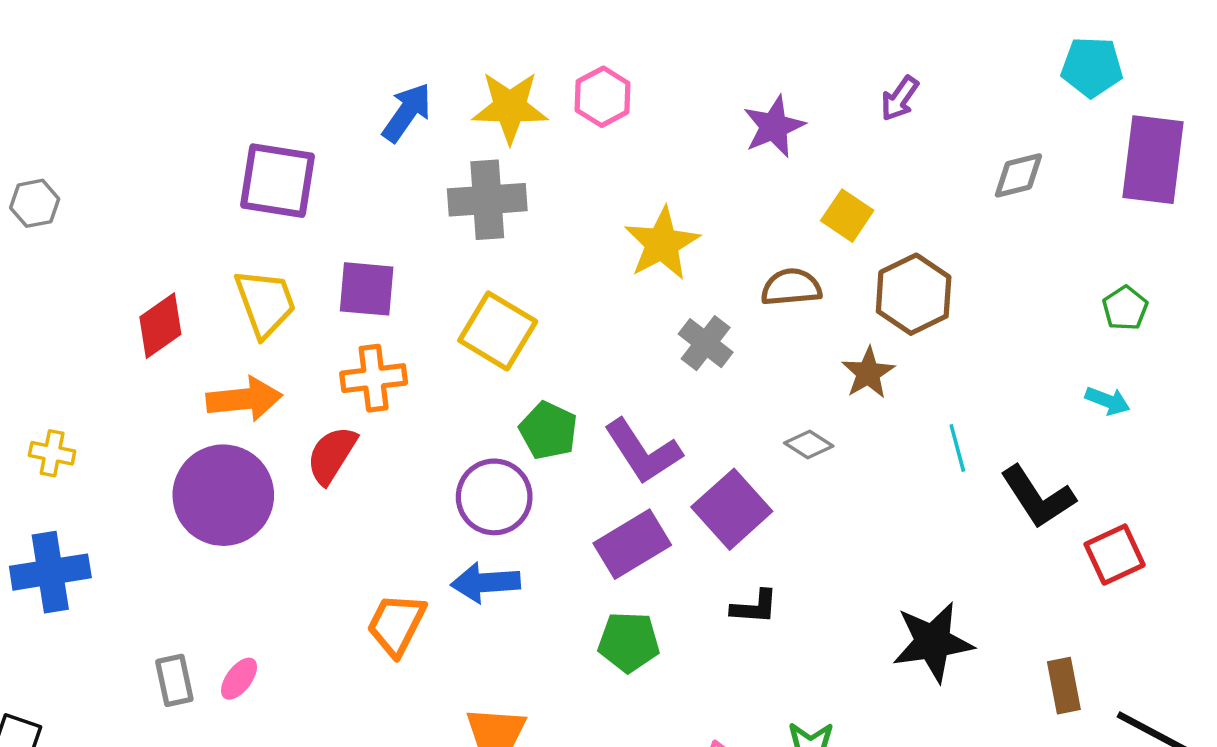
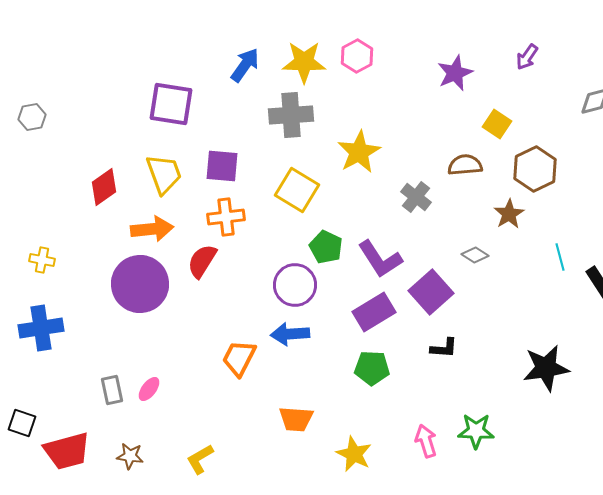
yellow star: (662, 244) -> (359, 152), moved

